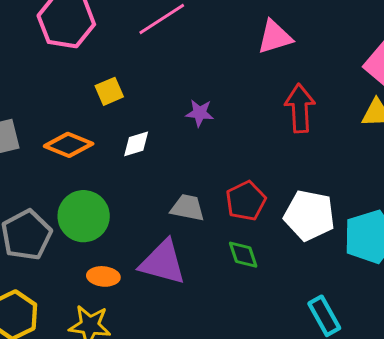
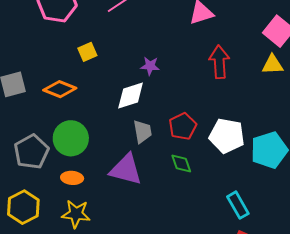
white diamond: (136, 144) -> (131, 95), moved, size x1.5
gray trapezoid: (188, 208) -> (143, 132), turned 70
orange ellipse: (103, 276) -> (72, 178), moved

